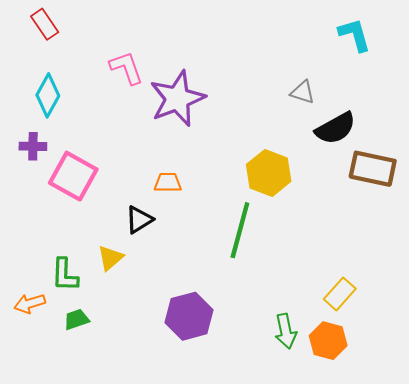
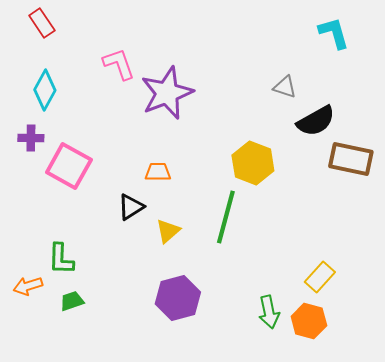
yellow triangle: (110, 258) -> (168, 231), moved

